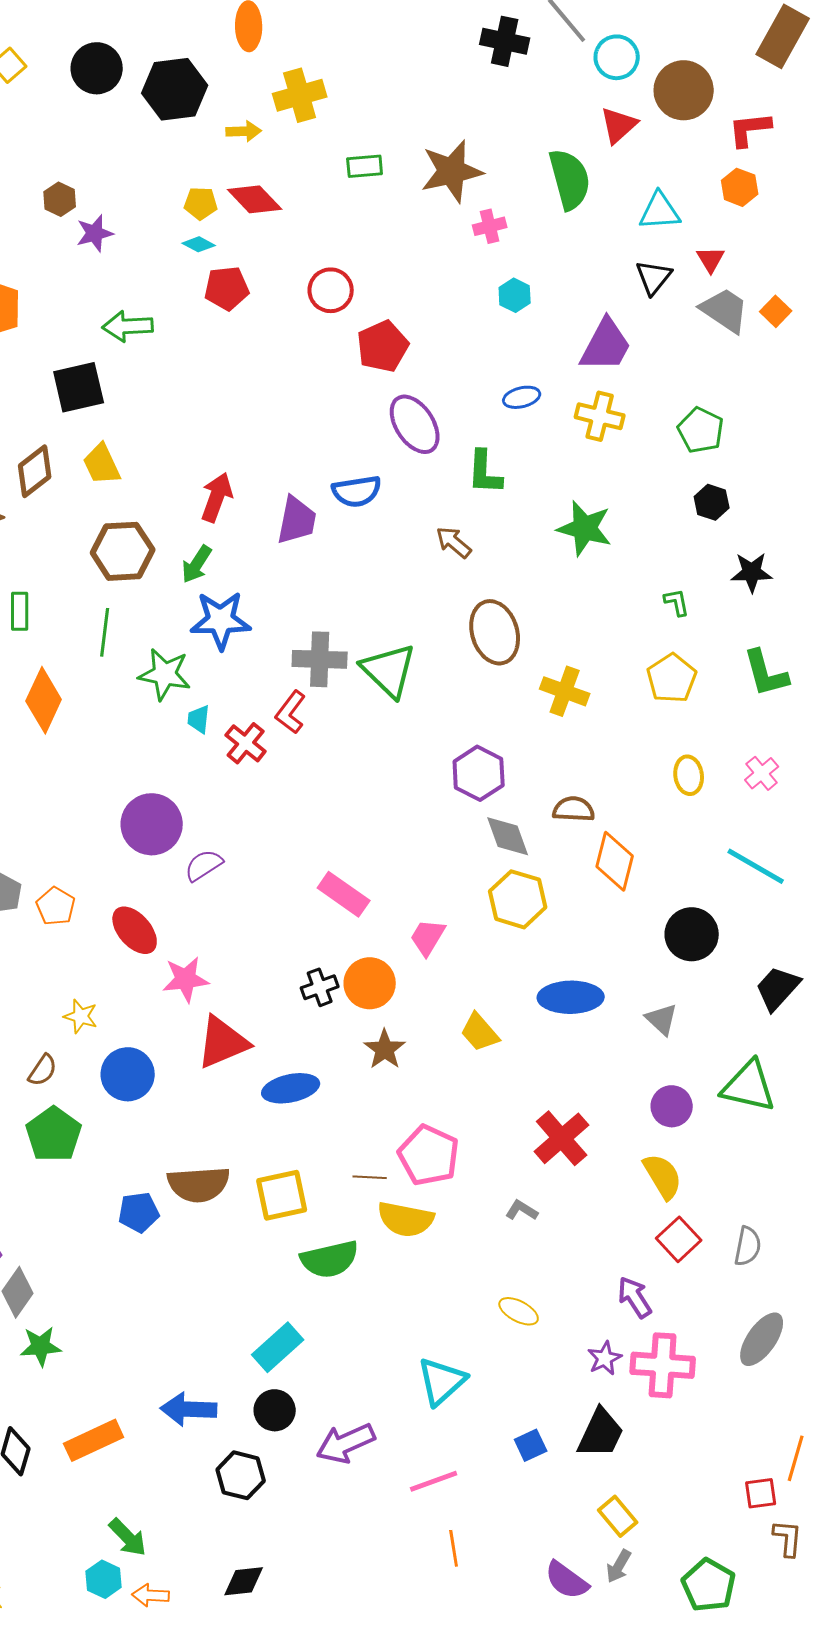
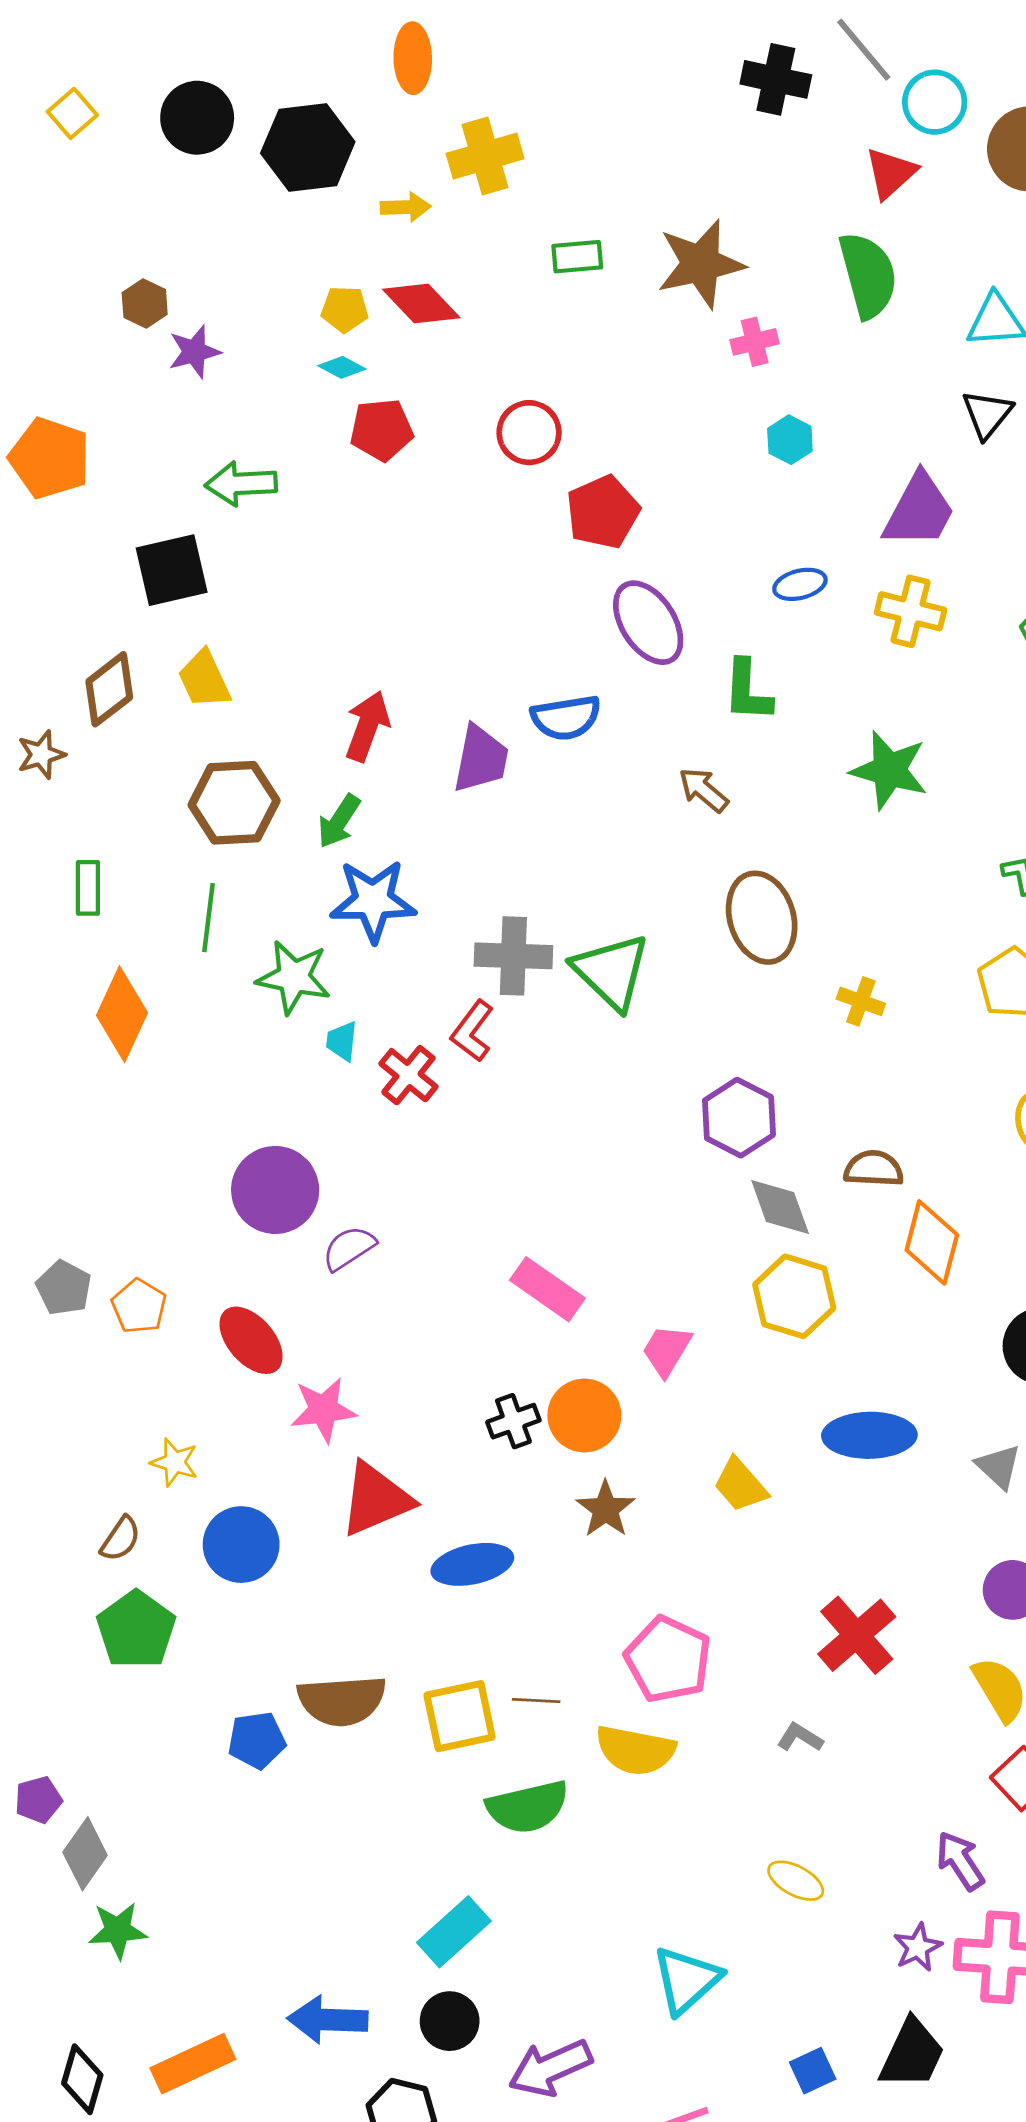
red triangle: (619, 125) -> (891, 173), moved
yellow cross: (565, 691) -> (861, 1001), size x0.7
brown line: (370, 1177) -> (536, 1701), moved

